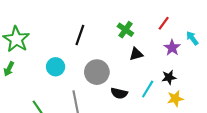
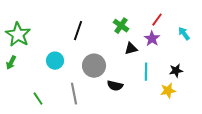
purple star: (172, 48) -> (152, 39), moved
black star: (169, 77) -> (176, 71), moved
cyan line: (148, 89) -> (146, 72), moved, turned -30

